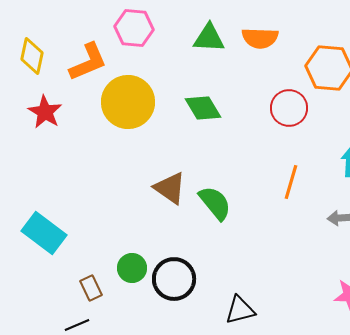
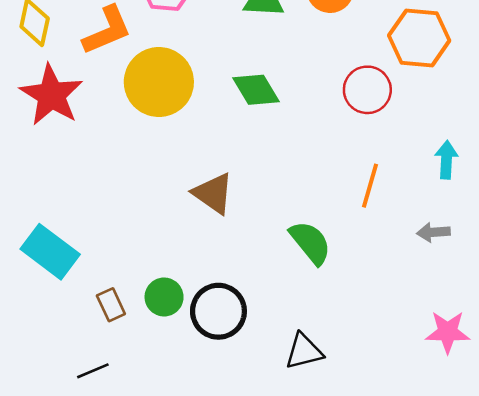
red star: (45, 112) -> (51, 95), size x1.4
green semicircle: (215, 203) -> (310, 243), moved
brown rectangle: (91, 288) -> (111, 305), moved

